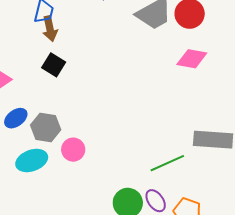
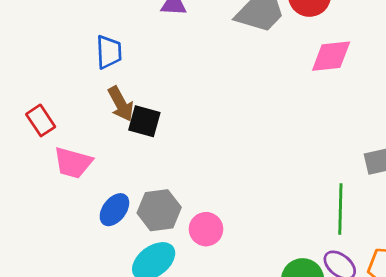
brown arrow: (50, 29) -> (121, 104), moved
green line: (167, 163) -> (340, 209), turned -48

